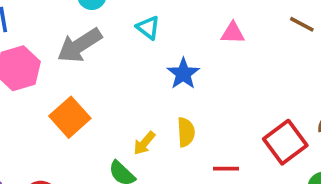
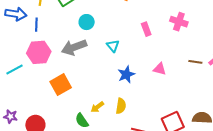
brown line: (302, 24) -> (195, 62), turned -32
pink triangle: (233, 33) -> (160, 69), moved

